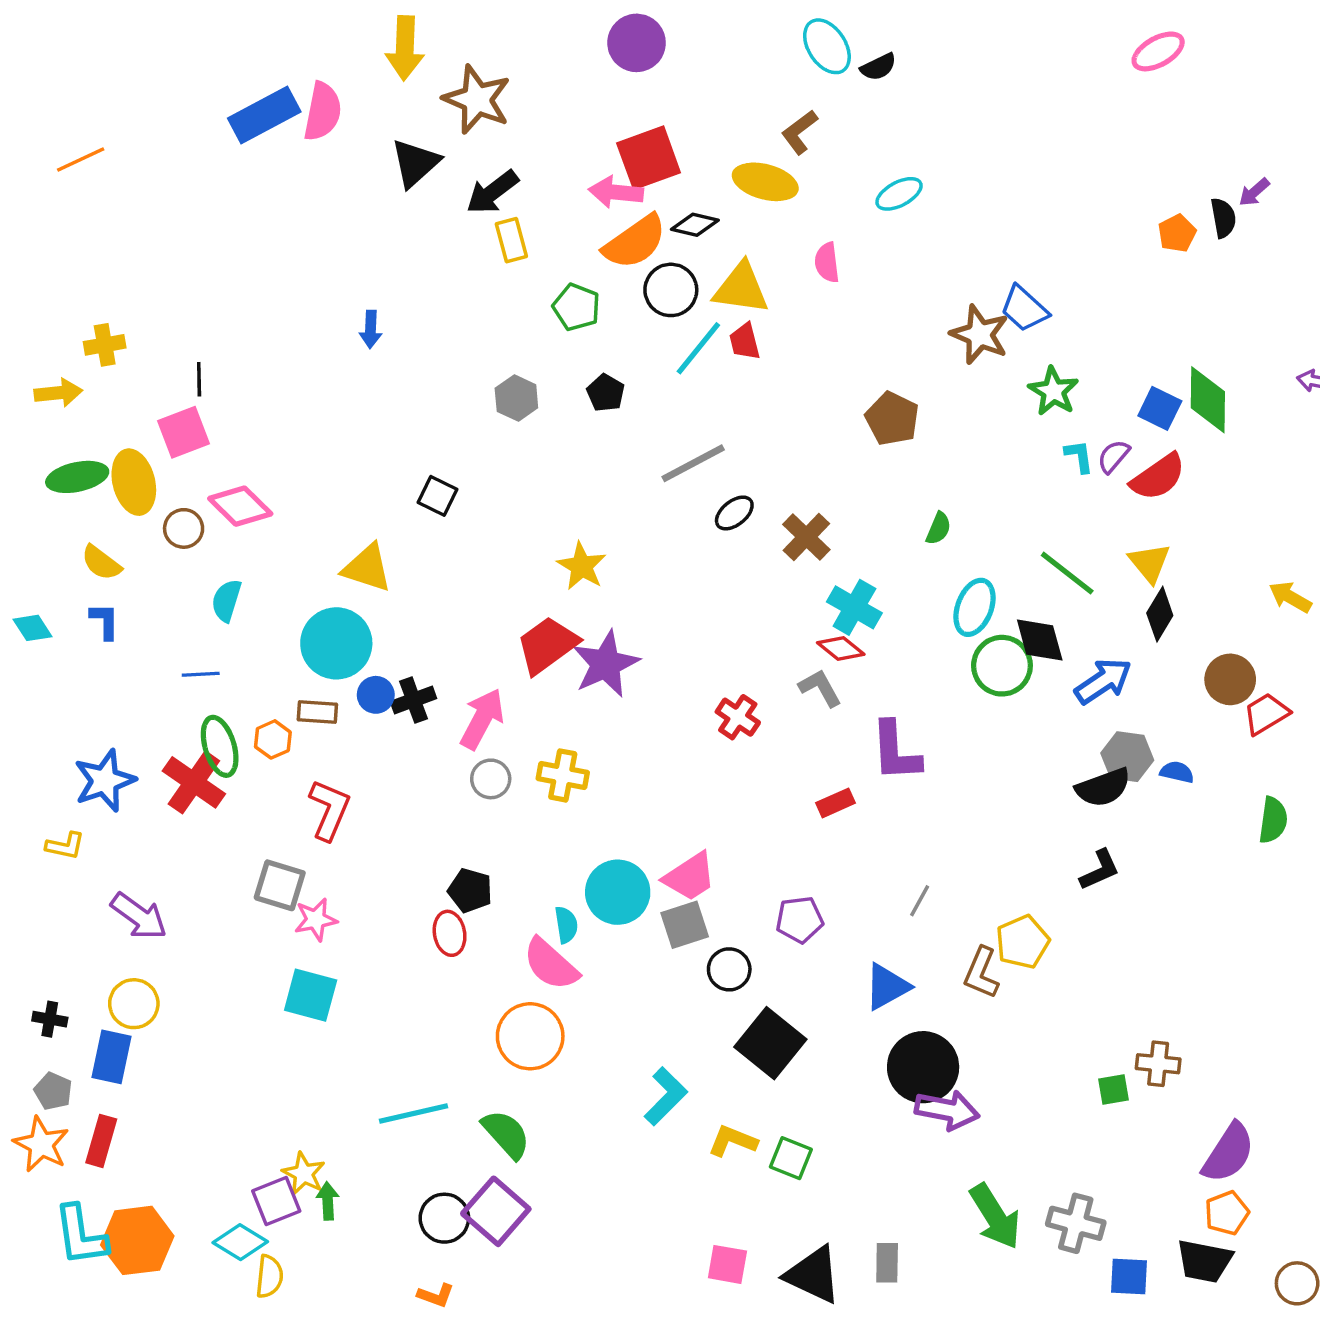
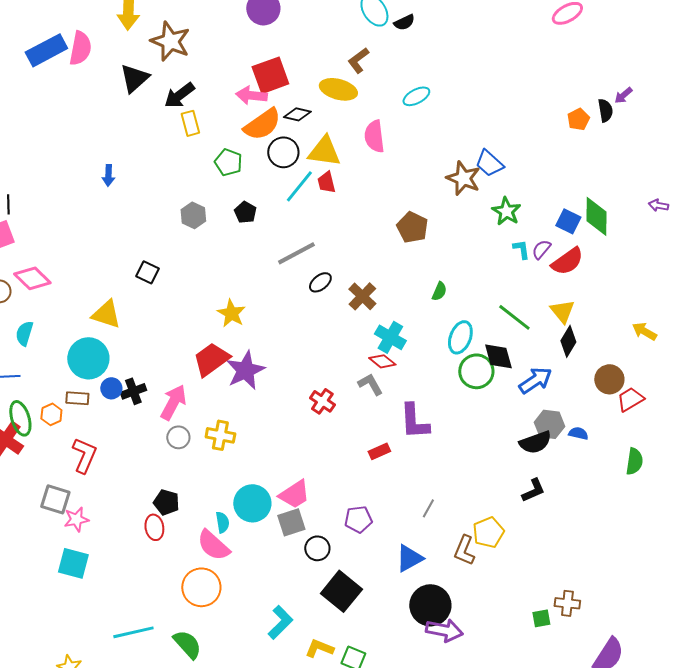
pink semicircle: (827, 262) -> (374, 136), size x1.4

